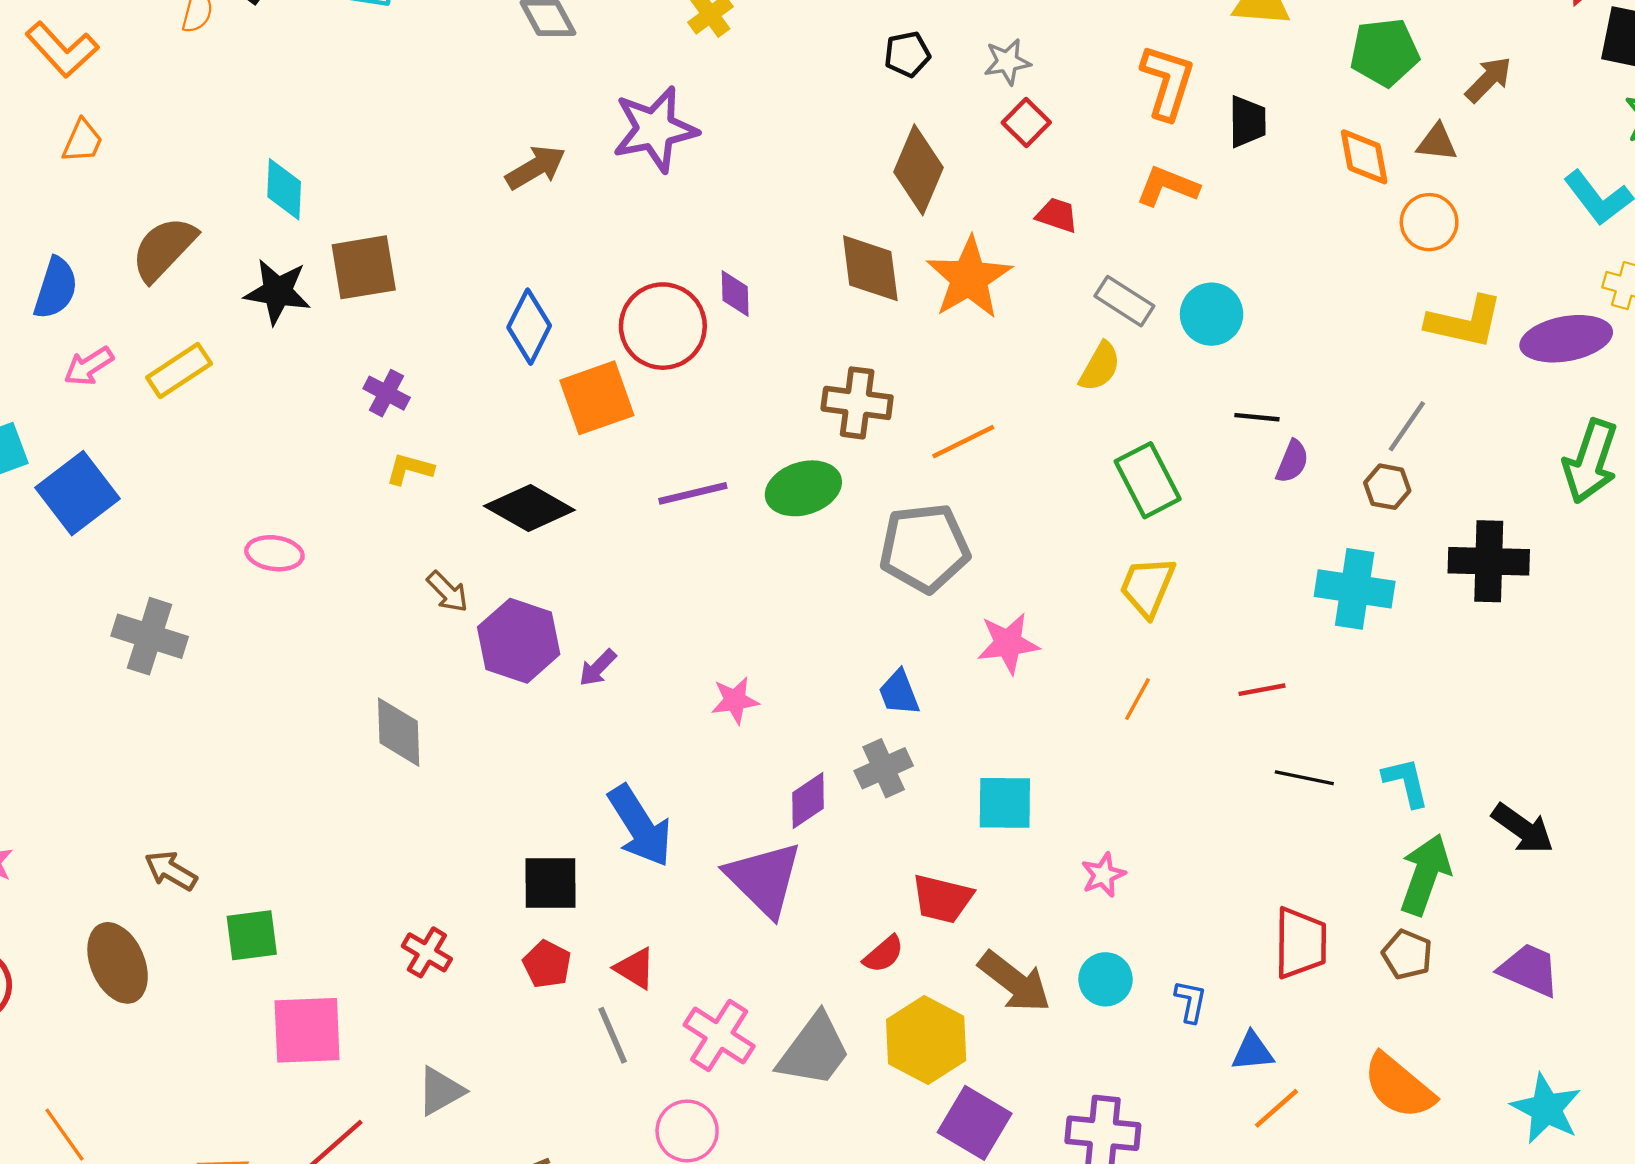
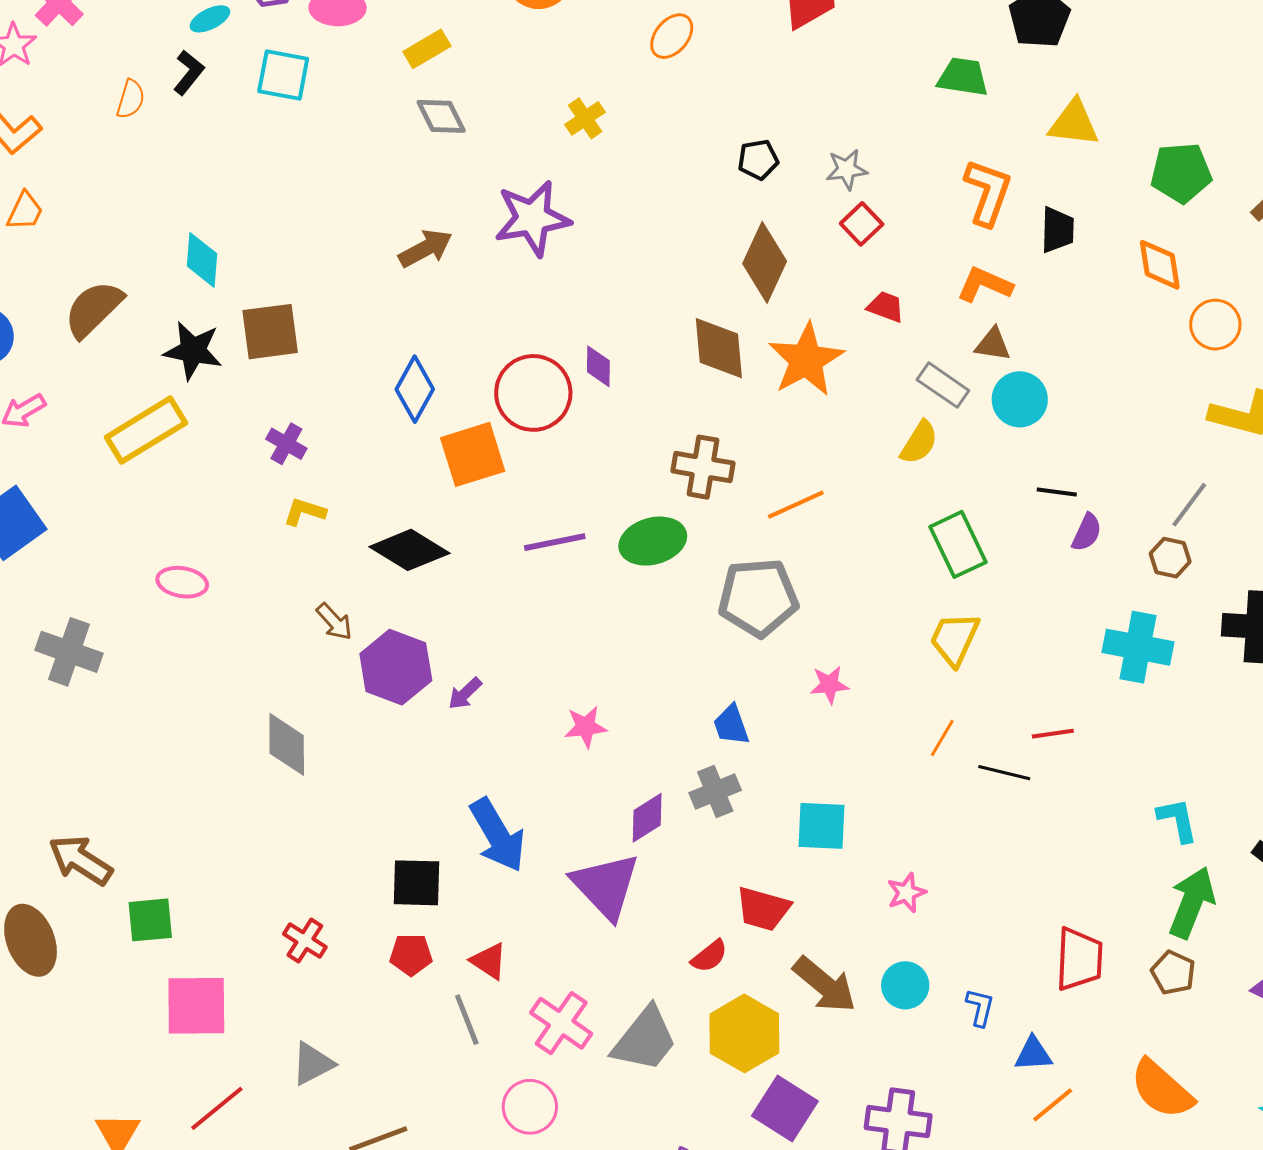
brown triangle: (1437, 142) -> (993, 344), moved
yellow rectangle: (179, 370) -> (146, 430), moved, size x1.4
pink star: (1008, 643) -> (829, 685), size x0.7
black line: (1304, 778) -> (1004, 773), moved
brown arrow: (171, 871) -> (81, 860), size x1.4
red pentagon: (547, 964) -> (411, 955), turned -30

